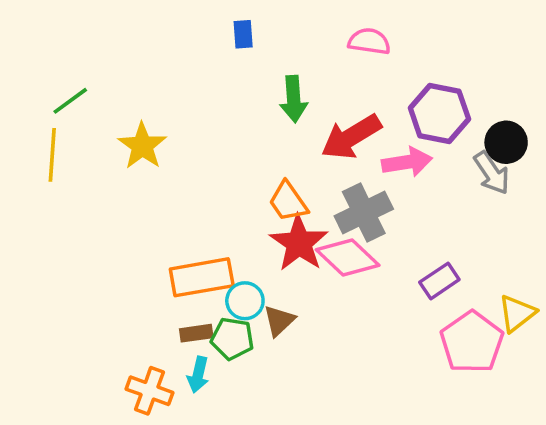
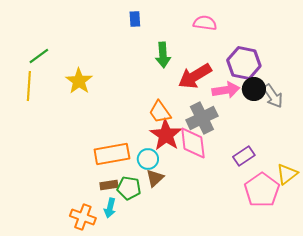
black circle: (506, 142) -> (254, 89), moved
pink diamond: (348, 258) -> (193, 143), turned 40
cyan circle: (245, 301) -> (148, 159), moved

